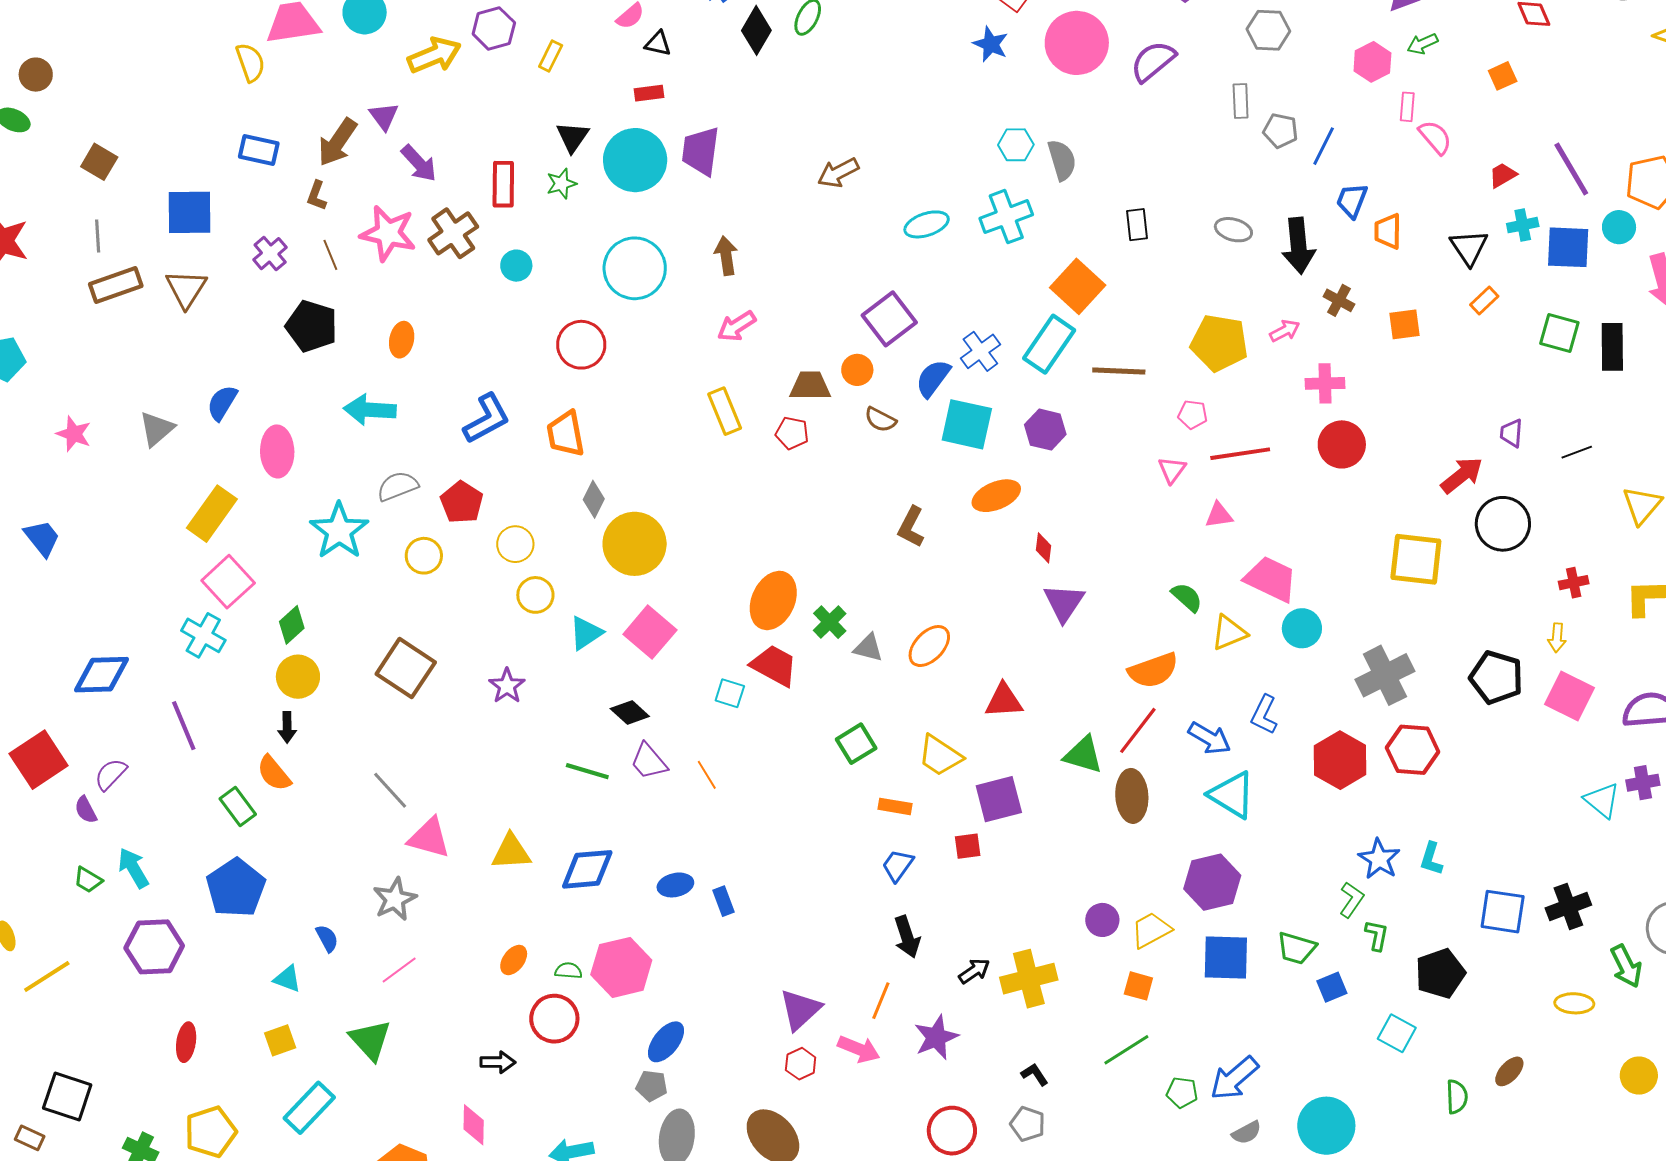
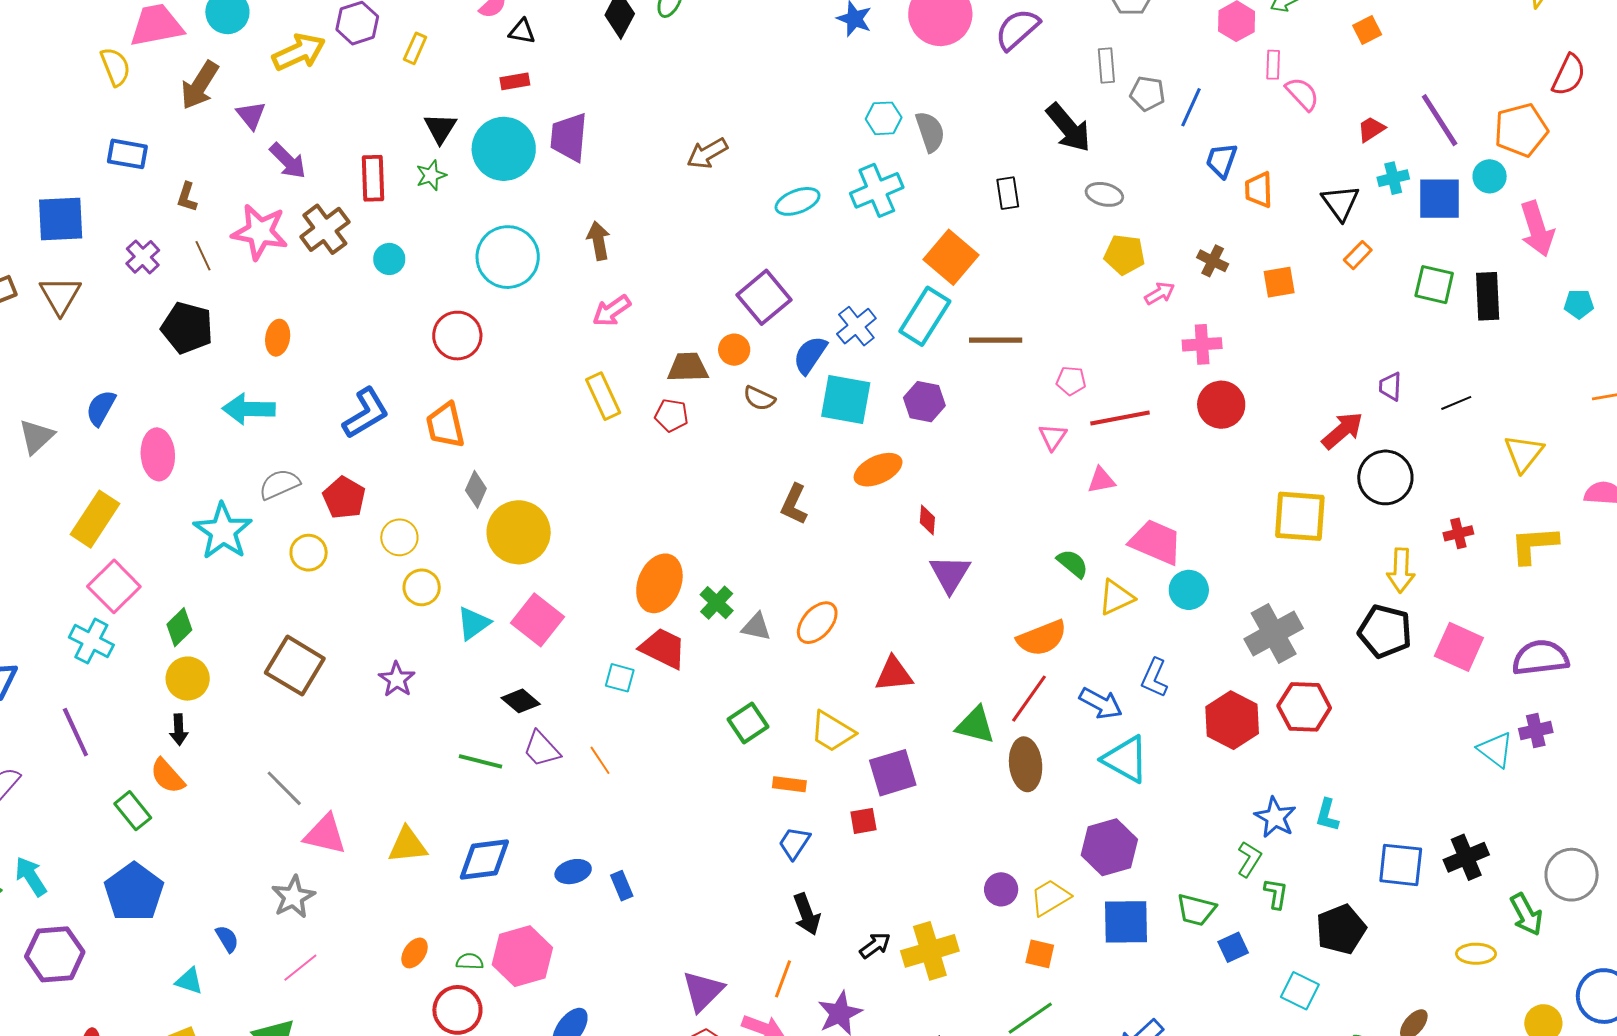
brown arrow: (337, 142) -> (200, 85), moved
black arrow: (1299, 246) -> (1068, 128), moved, turned -32
yellow pentagon: (1219, 343) -> (1125, 255), moved, size x0.7
yellow arrow: (1557, 638) -> (1401, 570), moved, size x1.5

